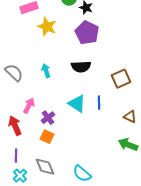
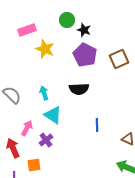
brown square: (121, 79) -> (119, 59), moved
cyan triangle: (77, 104) -> (53, 115), moved
orange square: (47, 137) -> (34, 165), moved, turned -32

